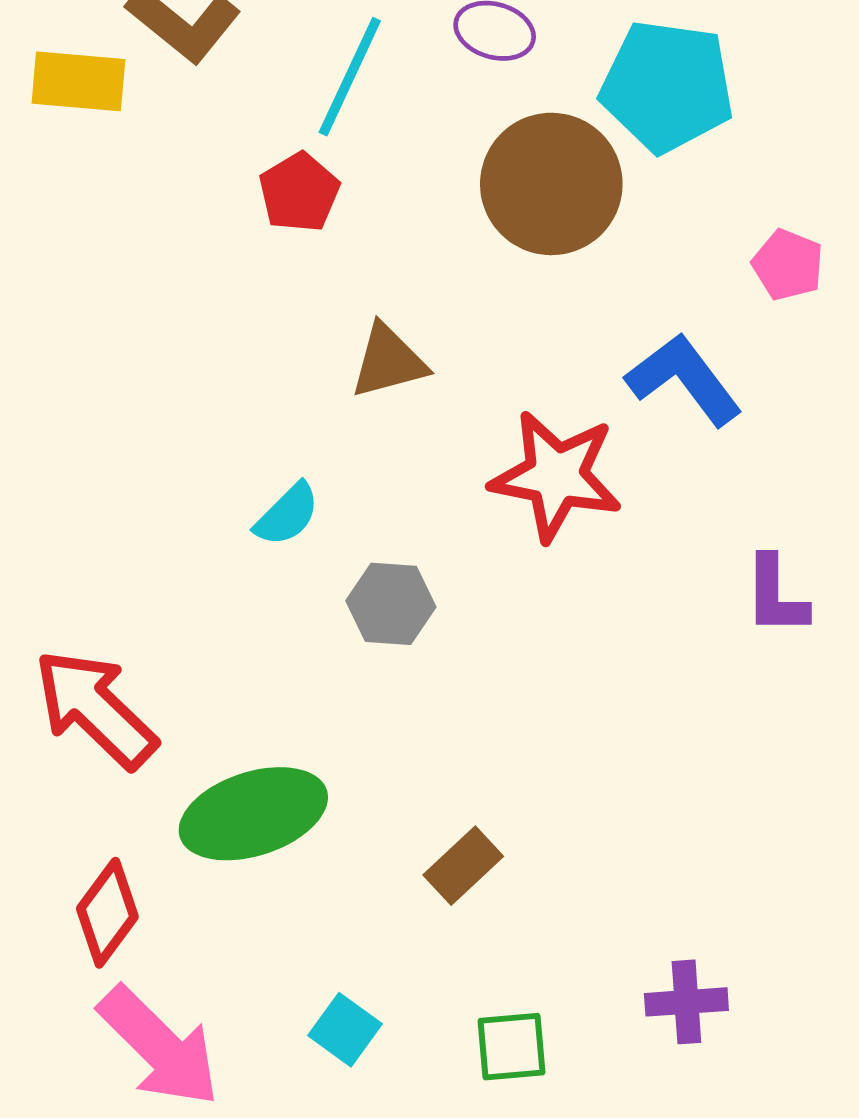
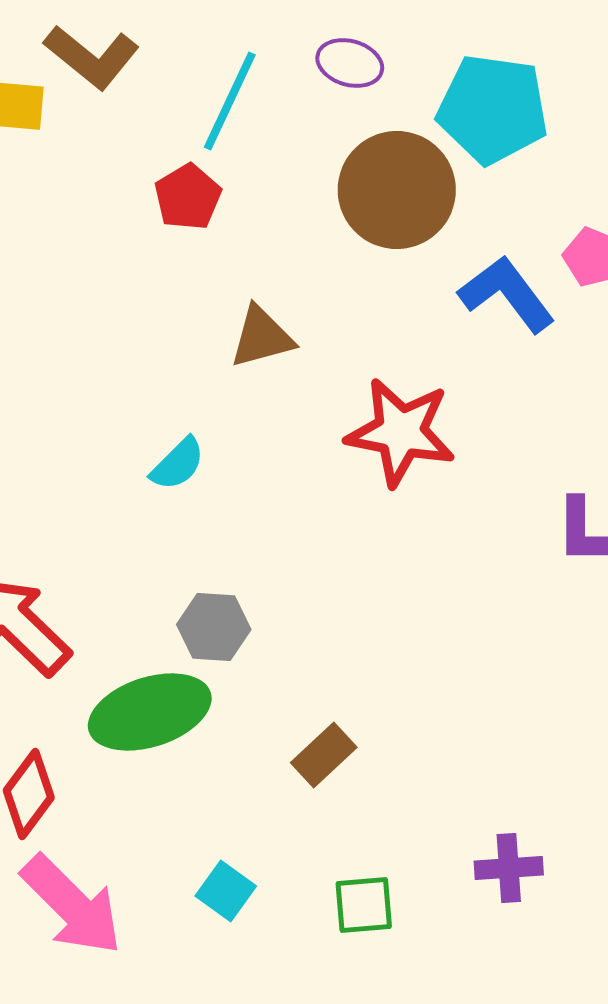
blue L-shape: (684, 379) -> (507, 294), moved
gray hexagon: (391, 604) -> (214, 627), moved

